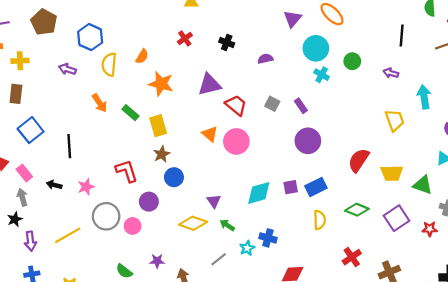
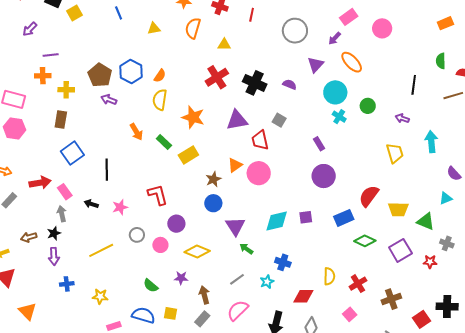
brown pentagon: (44, 22) -> (100, 75), moved
red cross: (185, 38) -> (217, 77), size x1.6
black cross: (227, 43) -> (255, 83), size x1.6
orange semicircle: (142, 56) -> (160, 76), moved
purple semicircle: (265, 59) -> (290, 84), moved, turned 32
yellow semicircle: (109, 64) -> (160, 100), moved
gray square: (272, 104) -> (279, 120), moved
red trapezoid: (236, 105) -> (260, 140), turned -145
yellow trapezoid: (395, 120) -> (395, 153), moved
yellow rectangle: (158, 126) -> (188, 155), turned 72
orange triangle: (210, 134) -> (235, 165), turned 42
brown star: (162, 154) -> (213, 179), moved
blue circle: (174, 177) -> (213, 203), moved
blue rectangle: (316, 187) -> (344, 218), moved
purple triangle: (214, 201) -> (235, 226), size x1.5
gray circle: (106, 216) -> (137, 235), size x0.6
yellow semicircle: (320, 220) -> (329, 276), moved
yellow diamond: (193, 223) -> (197, 252), moved
purple arrow: (30, 241) -> (54, 256), moved
cyan star: (247, 248) -> (267, 282), moved

